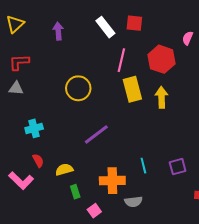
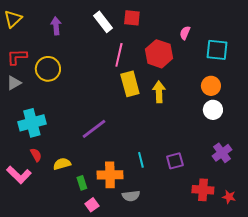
gray triangle: (16, 88) -> (14, 83), turned -35
yellow circle: (78, 88) -> (48, 69), moved
cyan cross: (34, 128) -> (32, 123), size x1.5
green rectangle: (75, 192) -> (82, 183), moved

